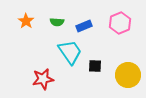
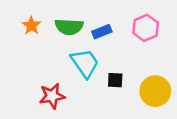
green semicircle: (57, 22) -> (69, 27), size x1.6

